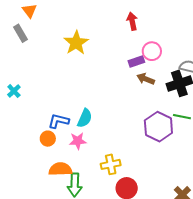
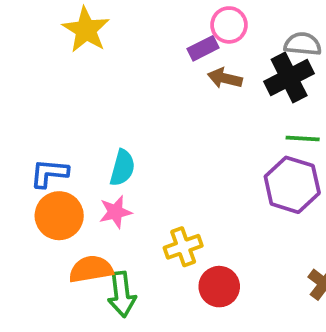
blue L-shape: (59, 121) -> (49, 173), moved
purple hexagon: (158, 127) -> (292, 185), moved
orange circle: (48, 139) -> (59, 216), size x1.6

